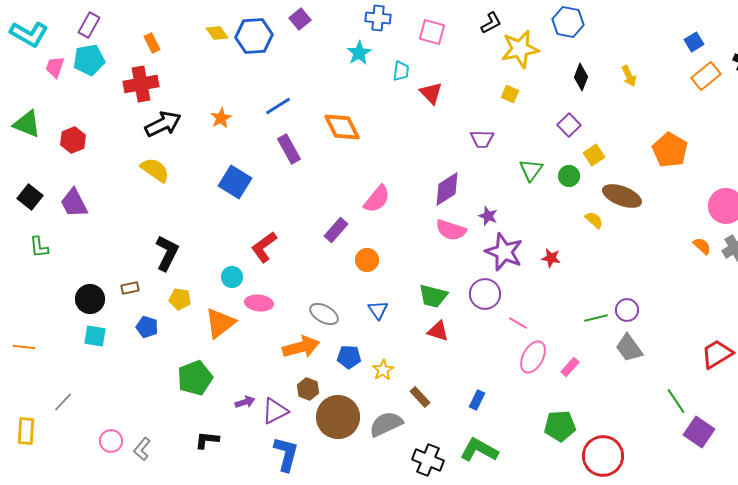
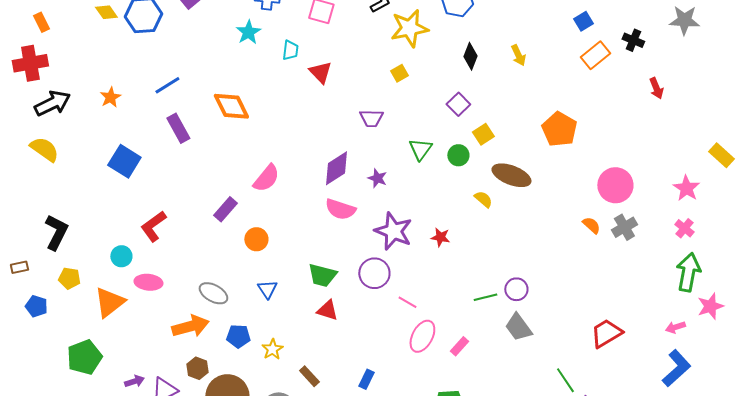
yellow square: (510, 94) -> (399, 73), turned 36
purple star: (488, 216) -> (377, 178), moved

